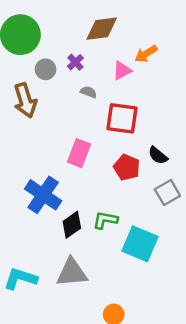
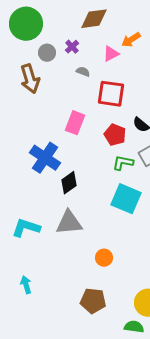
green L-shape: (105, 220) -> (123, 163), moved

